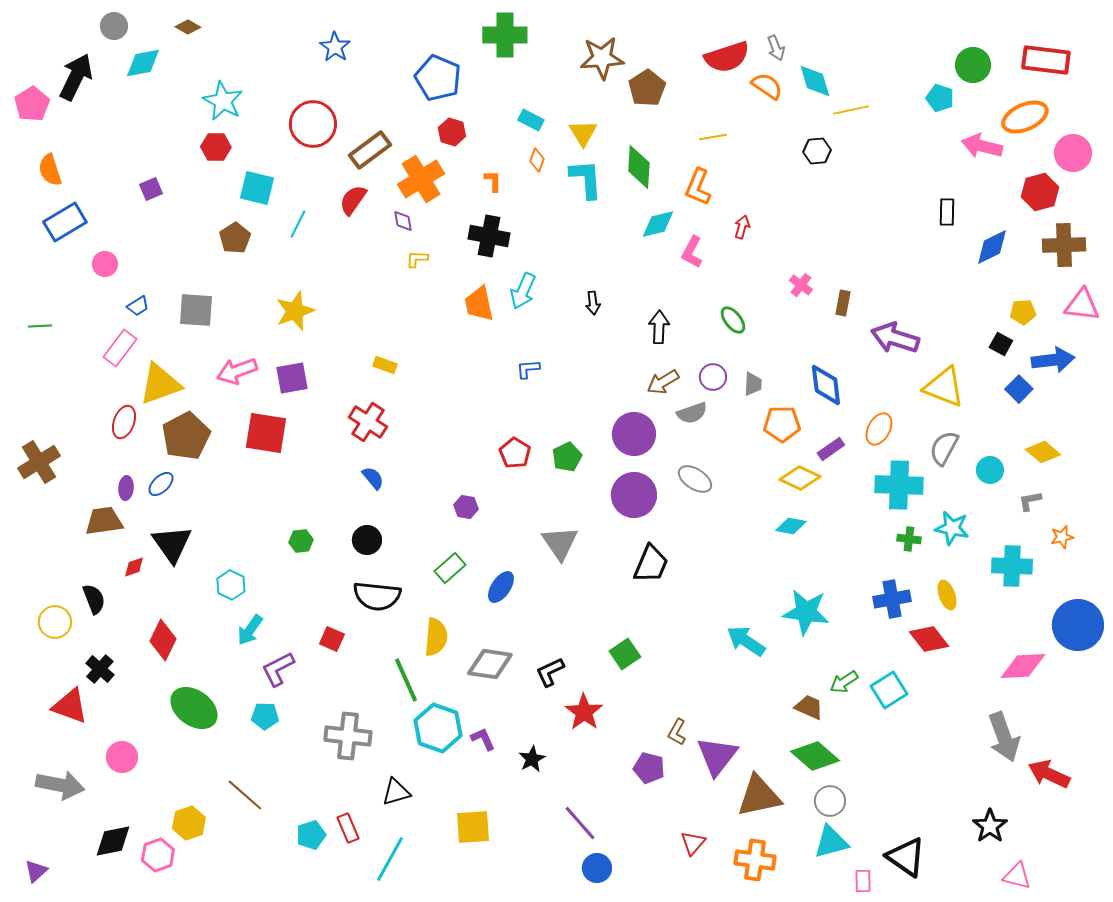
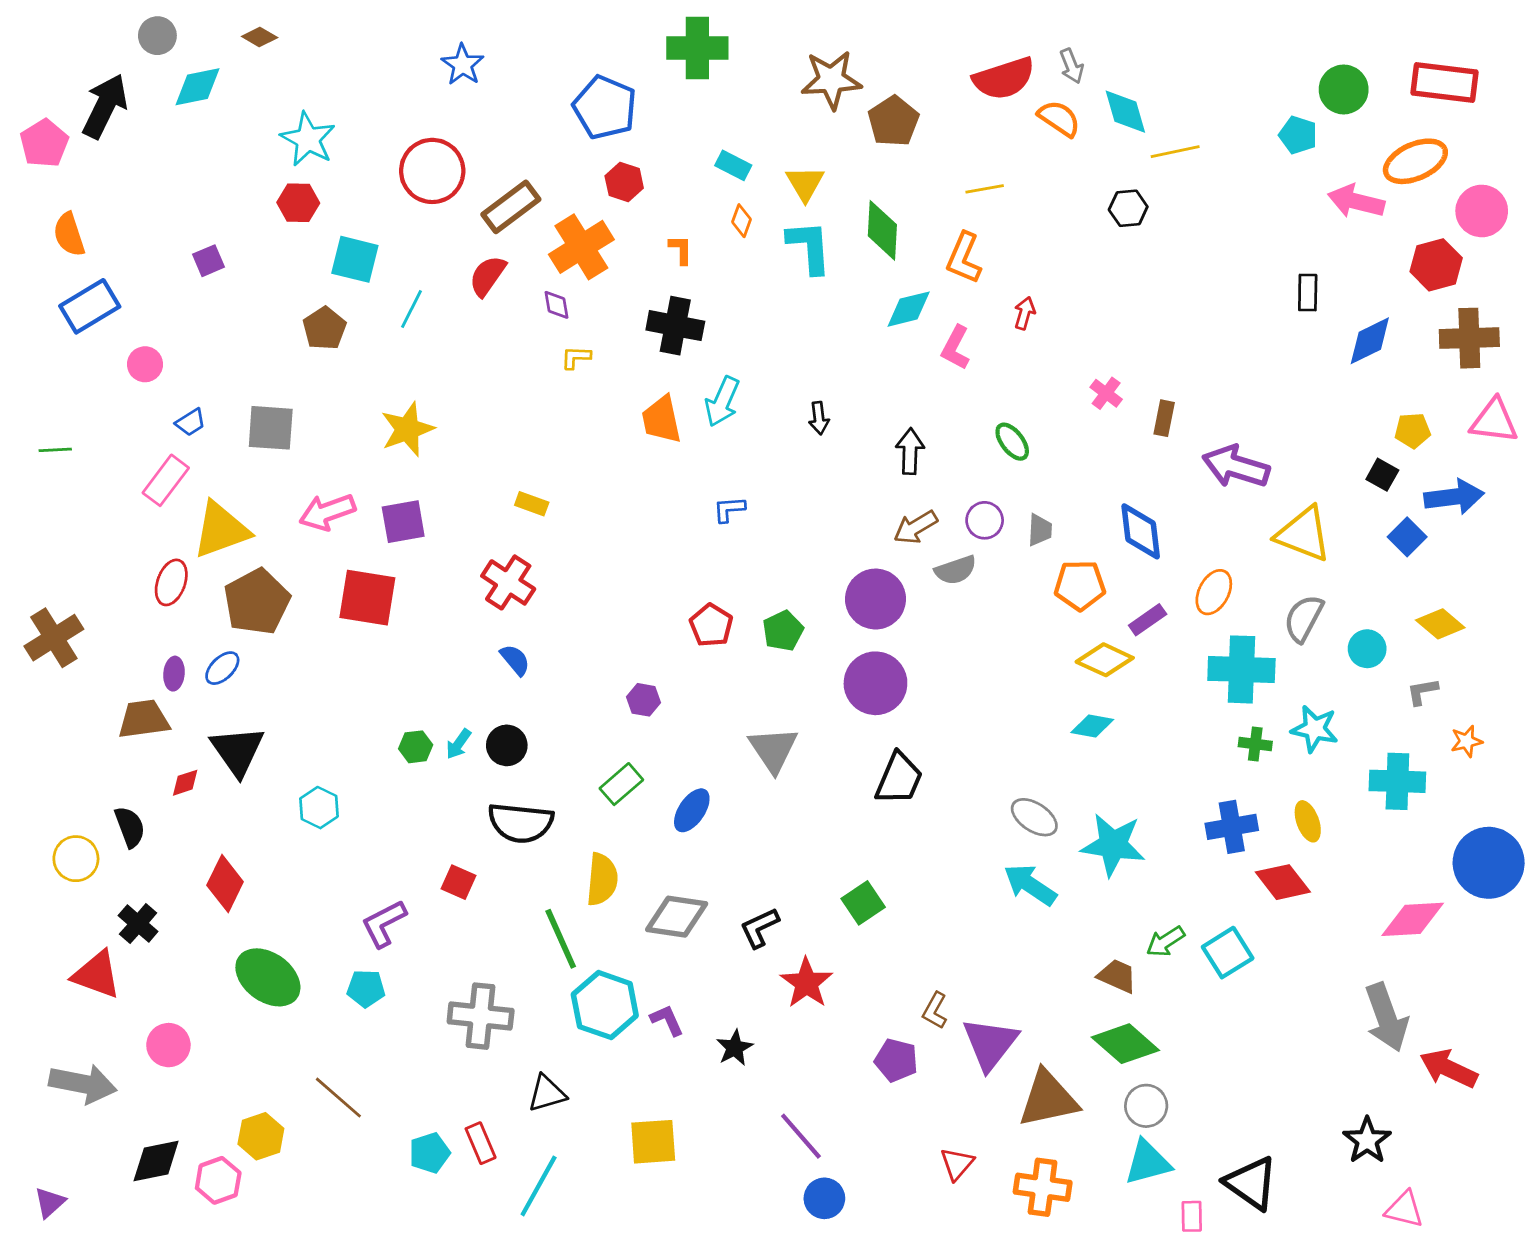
gray ellipse: (695, 479) -> (1034, 817), moved
cyan arrow: (250, 630) -> (458, 744), moved, size x0.7

